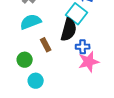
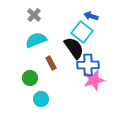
black semicircle: (69, 30) -> (74, 48), turned -50
blue cross: (83, 47) -> (88, 65), size x1.5

